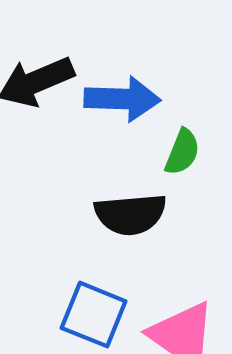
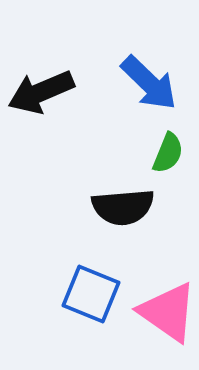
blue arrow: (122, 99) -> (149, 83), moved, turned 42

